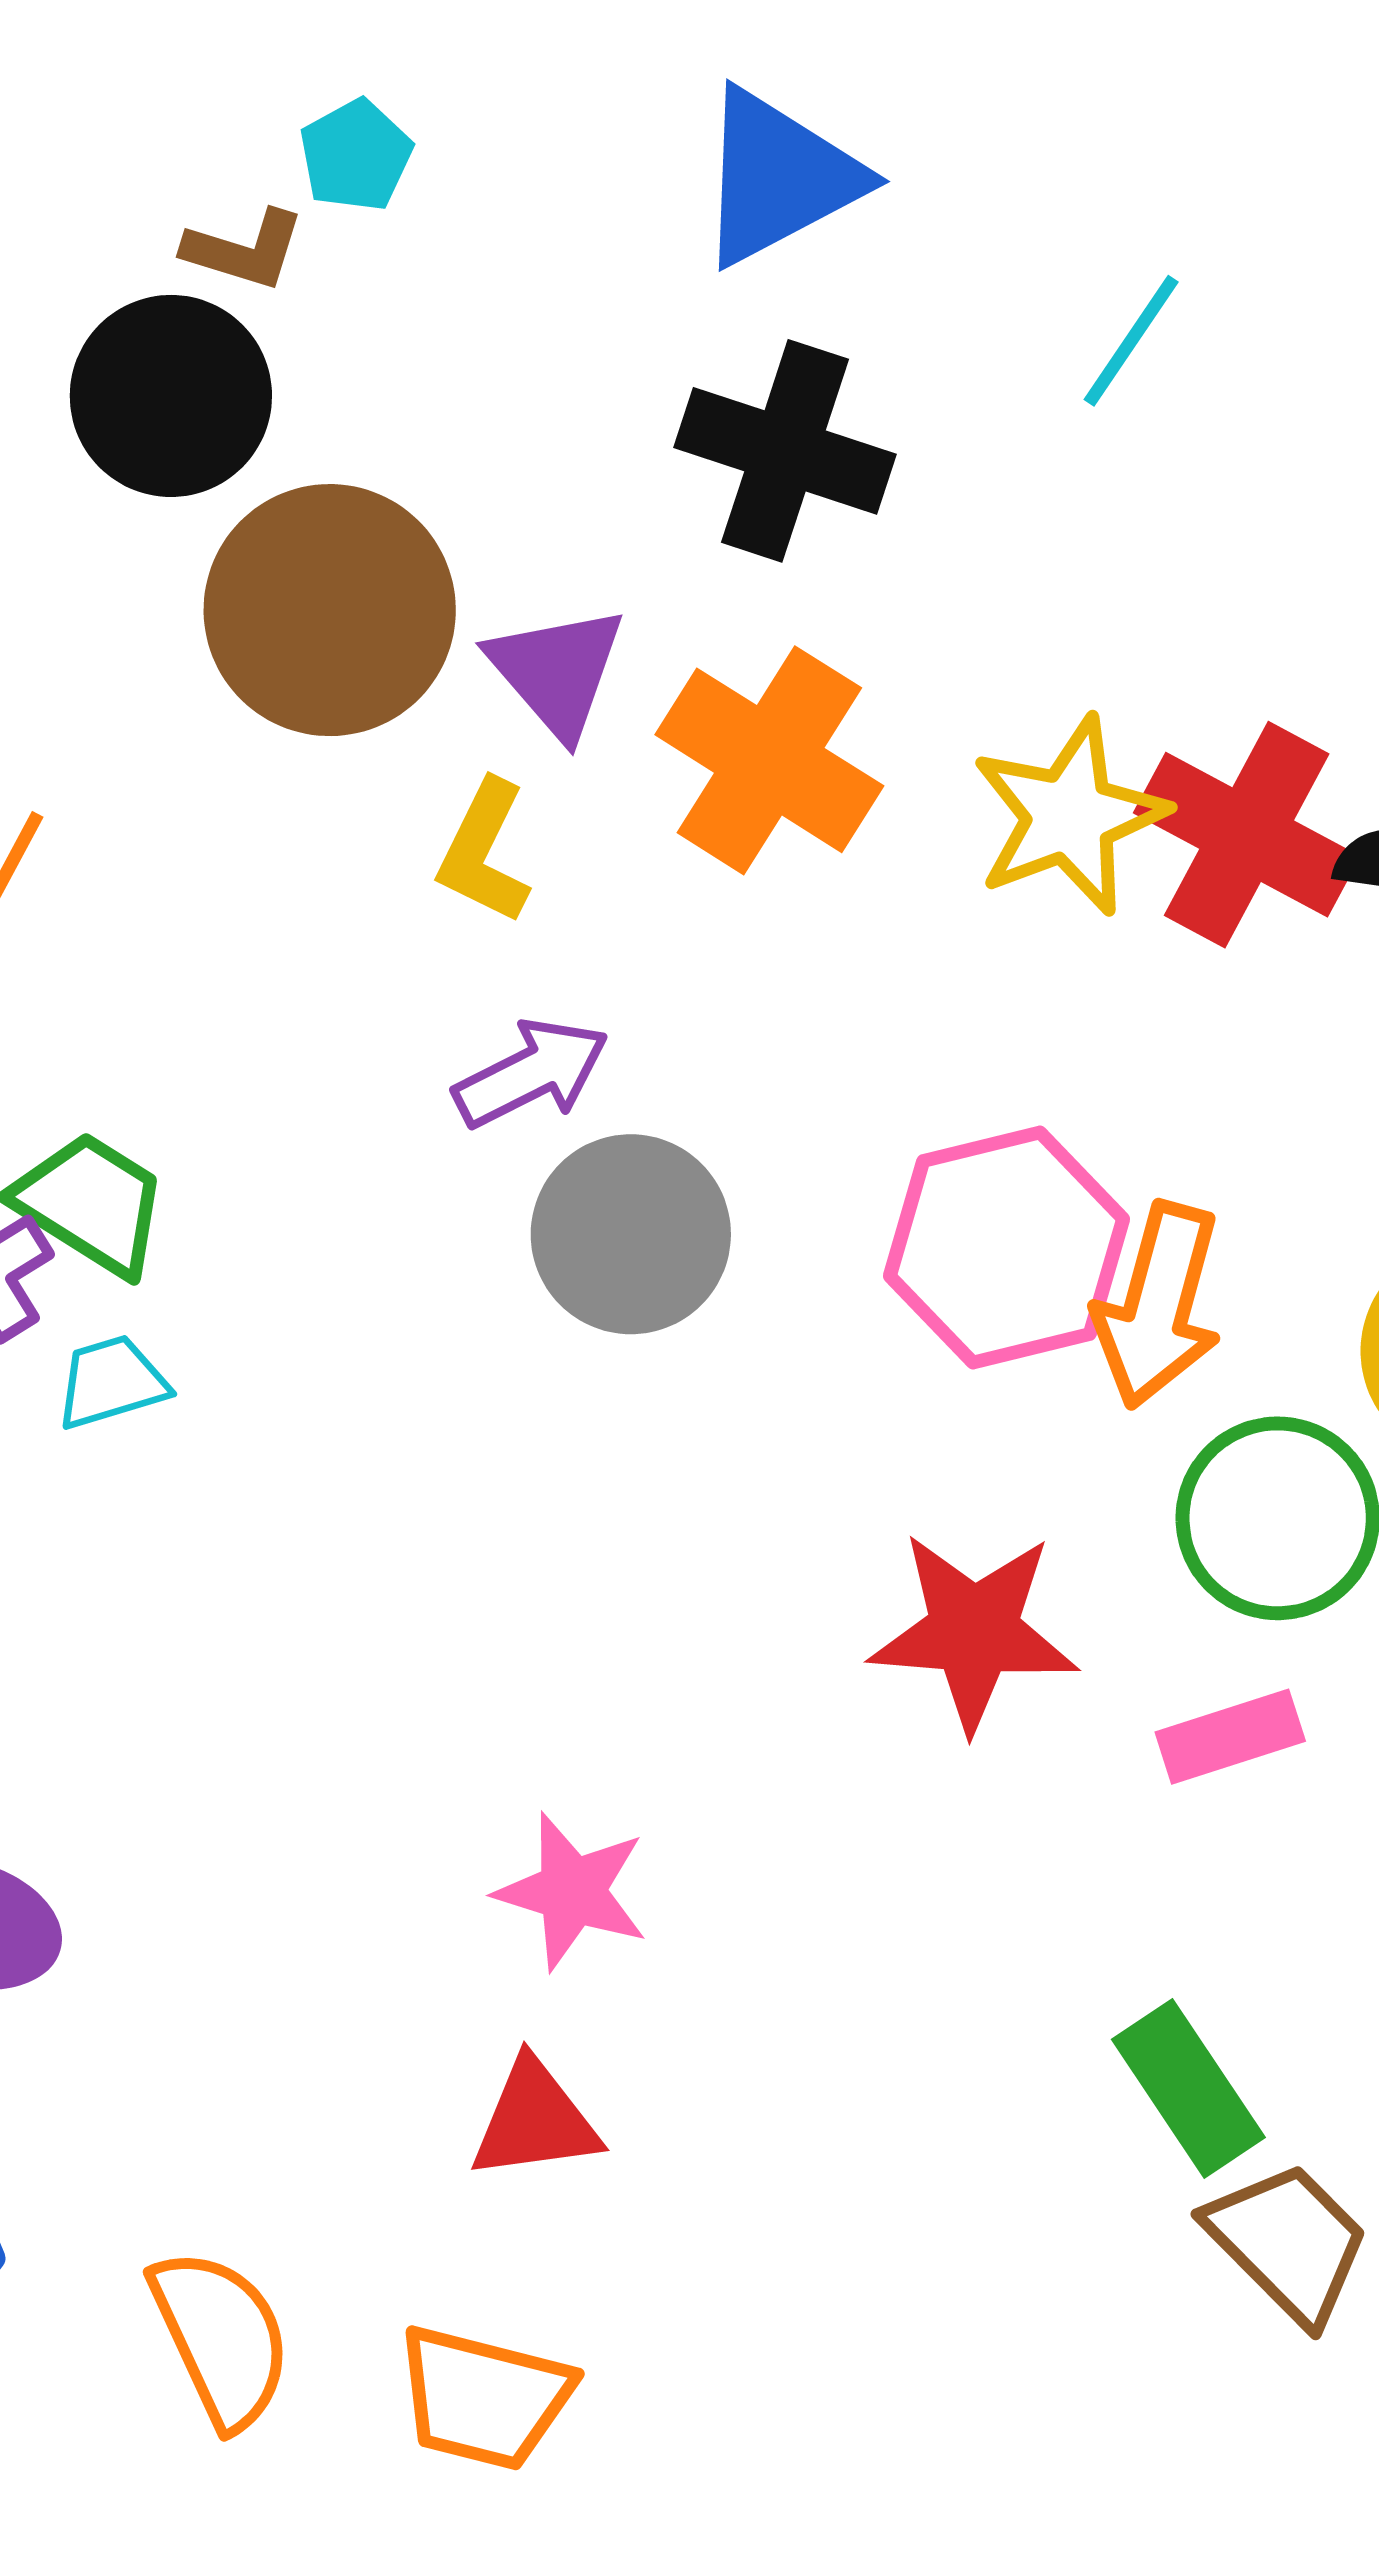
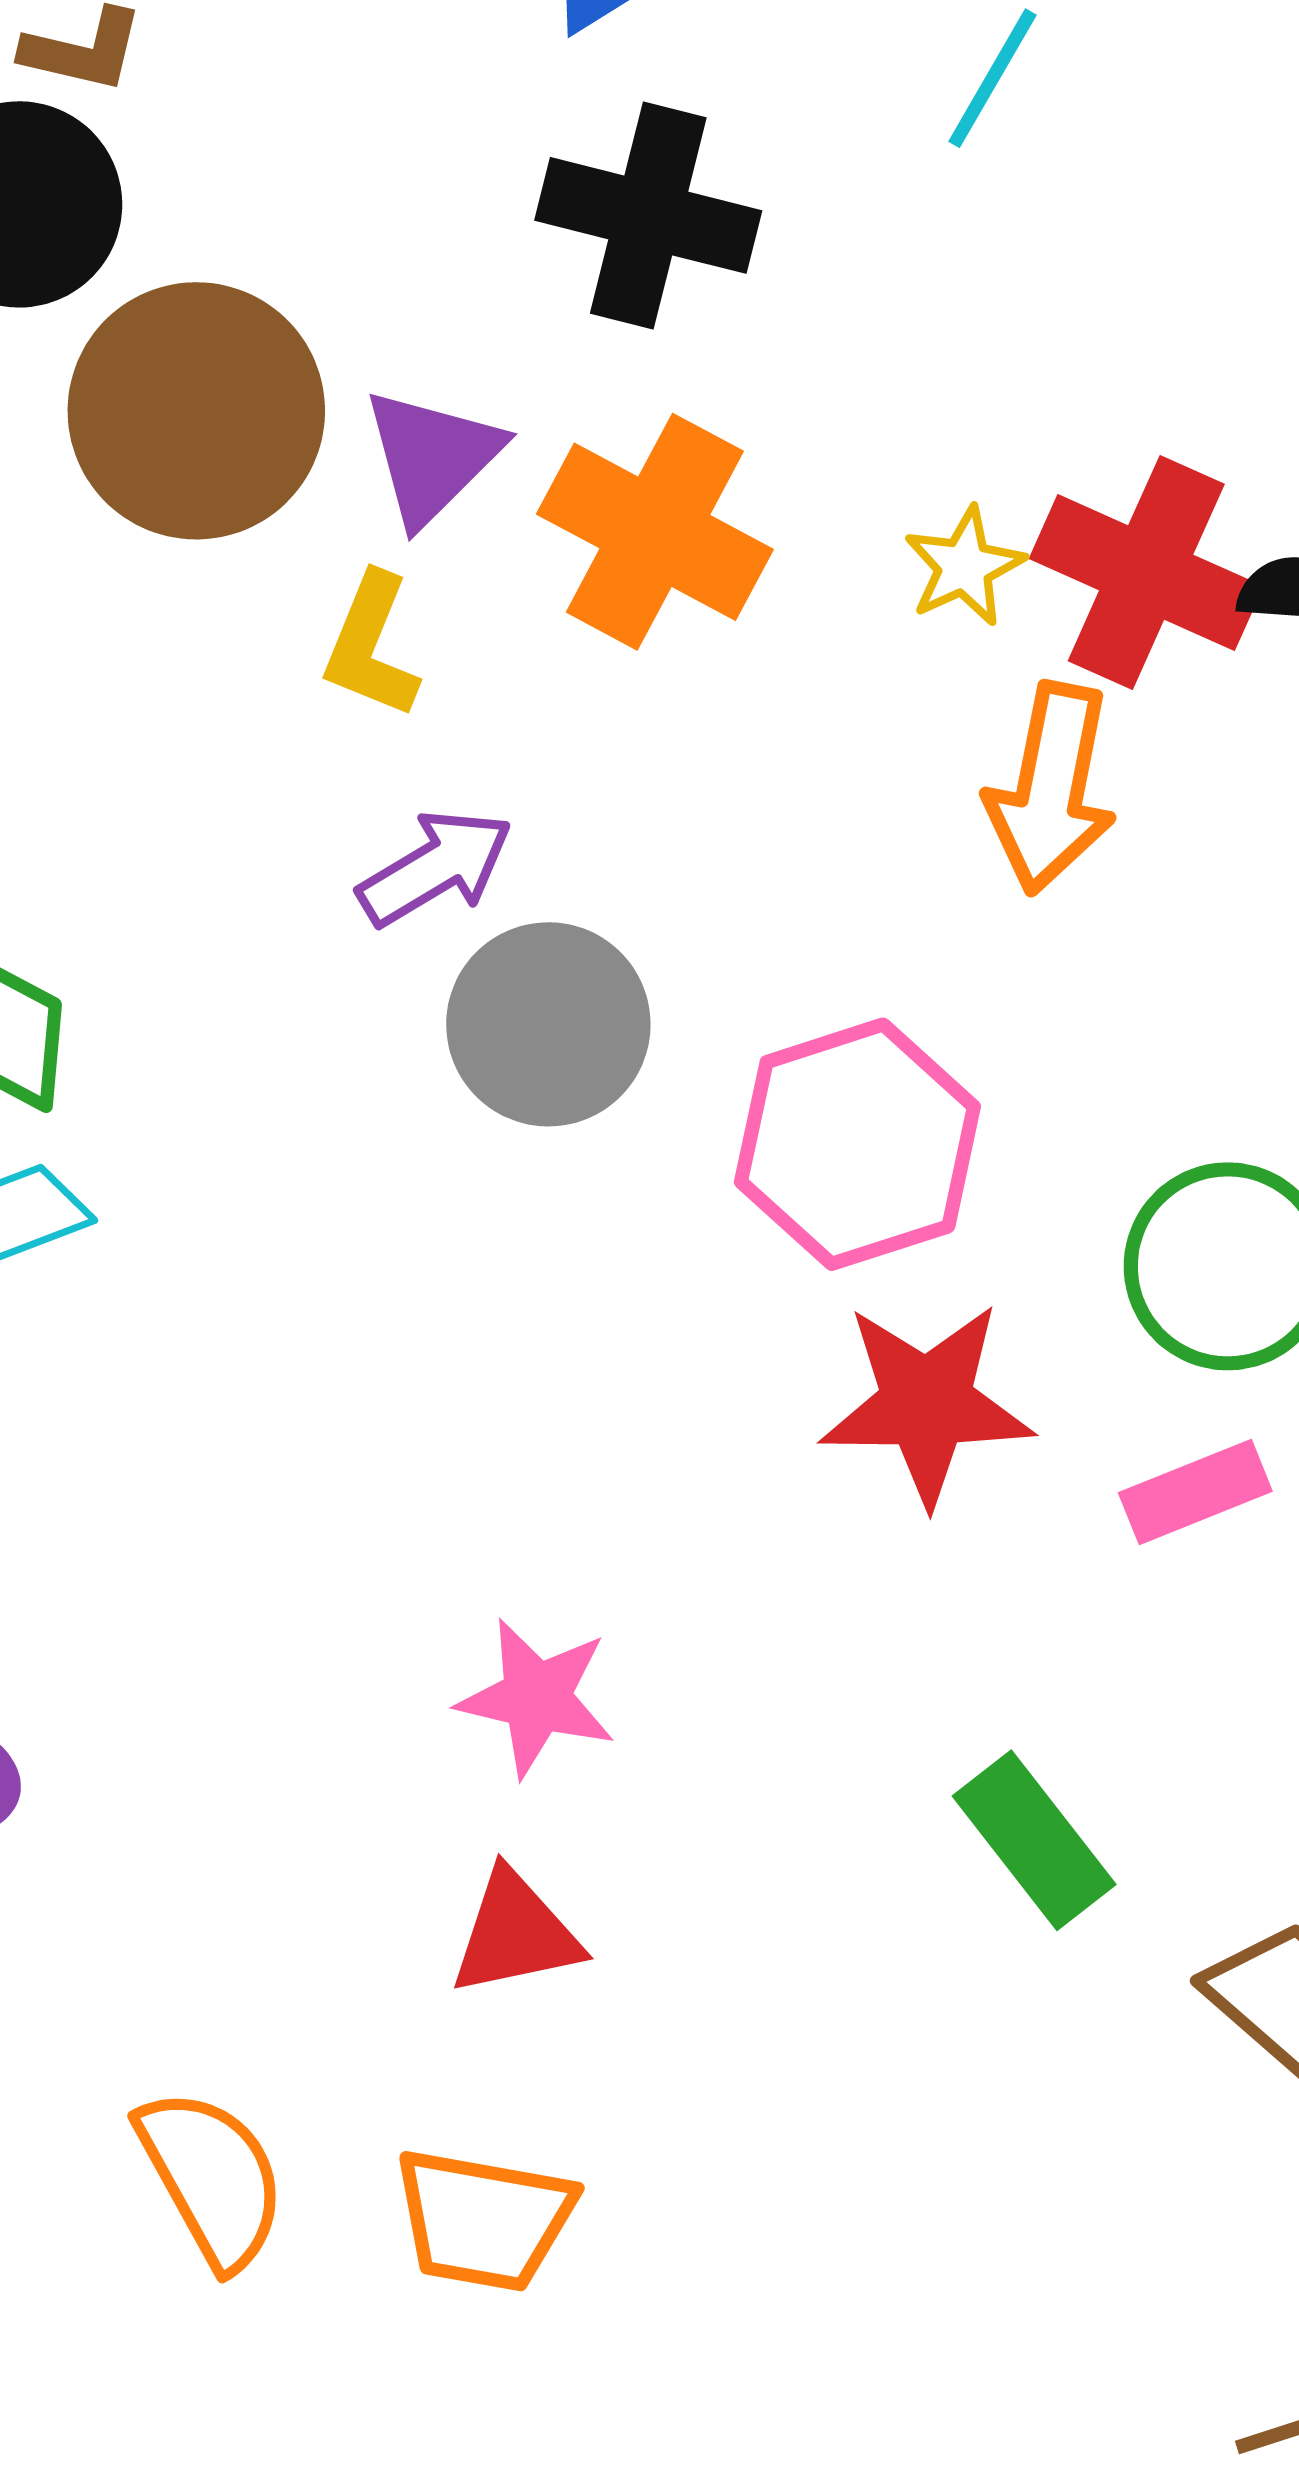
purple triangle: (557, 671) -> (432, 456), turned 30
yellow star: (1069, 816) -> (964, 567), size x0.6
pink hexagon: (1006, 1247) -> (857, 1144), moved
orange arrow: (1158, 1305) -> (1051, 788), moved
green rectangle: (1188, 2088) -> (1034, 1840), moved

